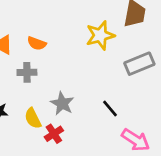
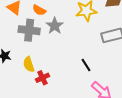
gray cross: (27, 72) -> (29, 30), size x1.5
gray star: (62, 104) -> (55, 26), moved

